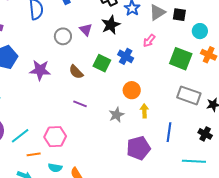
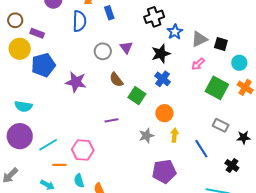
black star: (111, 25) -> (161, 54), moved
pink arrow: (149, 41) -> (198, 64), moved
green square: (102, 63) -> (137, 96), moved
brown semicircle: (76, 72) -> (116, 80), moved
gray rectangle: (189, 95) -> (221, 125), size x0.7
purple line: (80, 104) -> (112, 120), turned -40
blue line: (169, 132) -> (201, 149), moved, turned -48
cyan semicircle: (55, 168) -> (79, 181), turned 56

